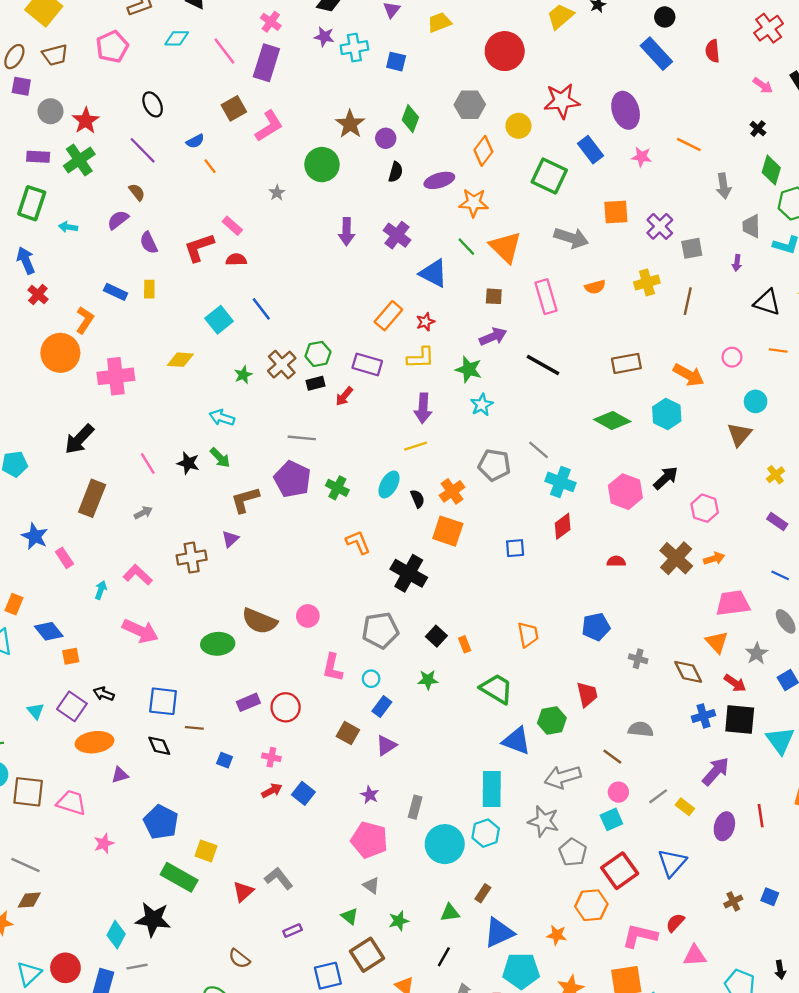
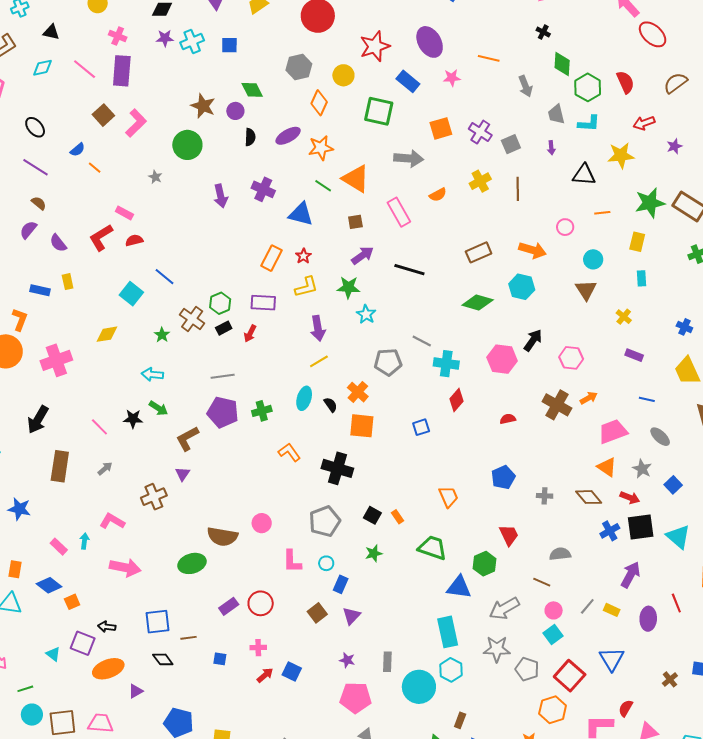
green diamond: (410, 119) -> (252, 90), turned -35
green cross: (337, 488) -> (262, 411), turned -30
pink rectangle: (64, 558) -> (59, 547), moved
brown square: (348, 733) -> (317, 613), turned 36

